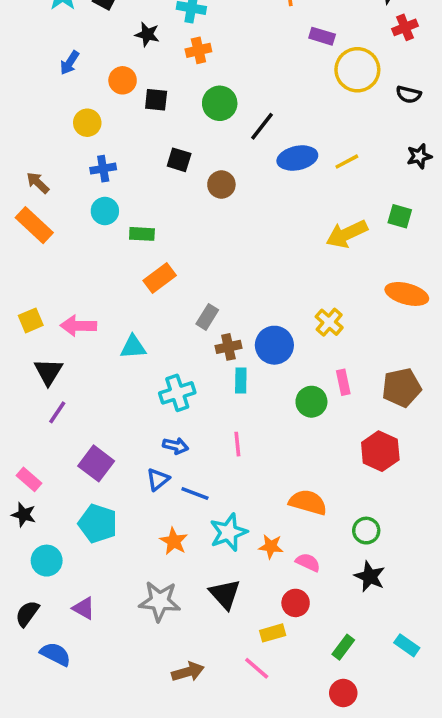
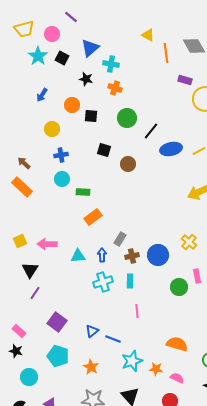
orange cross: (198, 50) -> (115, 88), turned 32
cyan rectangle: (241, 380) -> (130, 281), moved
blue arrow: (176, 446) -> (102, 255), moved, turned -104
orange star: (174, 541) -> (91, 367), moved

